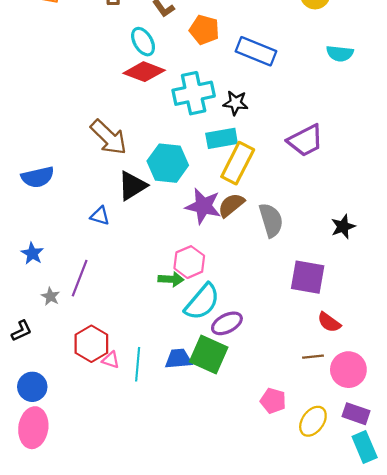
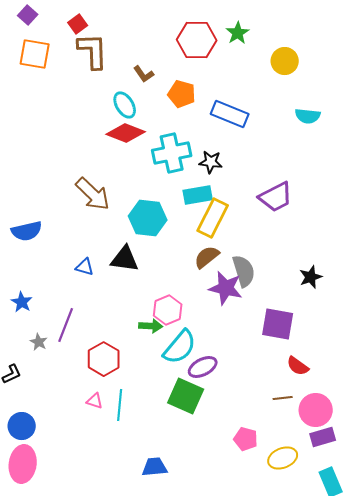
black triangle: (132, 186) -> (125, 259), moved, turned 40
purple star: (203, 206) -> (226, 288), moved
red hexagon: (91, 344) -> (104, 359), moved
blue trapezoid: (179, 359) -> (155, 467), moved
purple rectangle: (356, 414) -> (323, 437), moved, turned -35
yellow ellipse: (313, 421) -> (283, 458), turned 32

